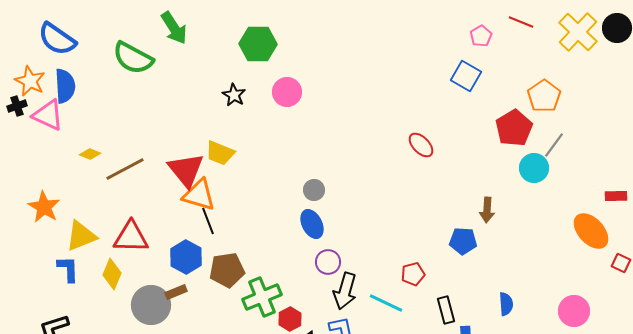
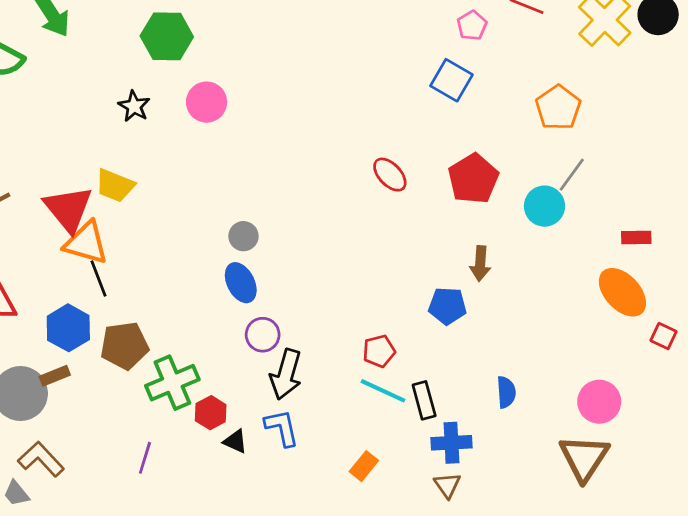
red pentagon: (514, 128) -> (473, 179), moved
red rectangle: (616, 196) -> (636, 238), moved
cyan line: (386, 303) -> (383, 391), moved

